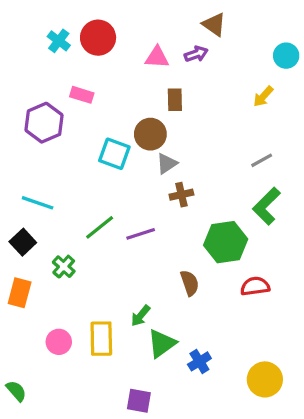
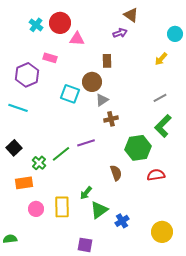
pink triangle: (157, 57) -> (77, 39), moved
cyan line: (38, 203) -> (18, 108), moved
green line: (100, 227) -> (61, 154), moved
orange rectangle: (20, 293) -> (24, 183), moved, turned 66
green semicircle: (16, 391) -> (10, 239), turned -56

